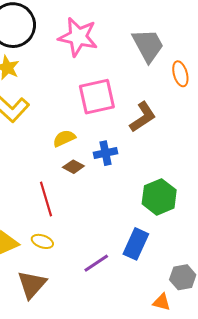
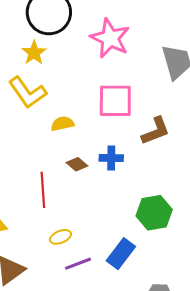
yellow semicircle: (64, 138) -> (62, 124), moved
yellow ellipse: (42, 241) -> (61, 237), moved, turned -55

